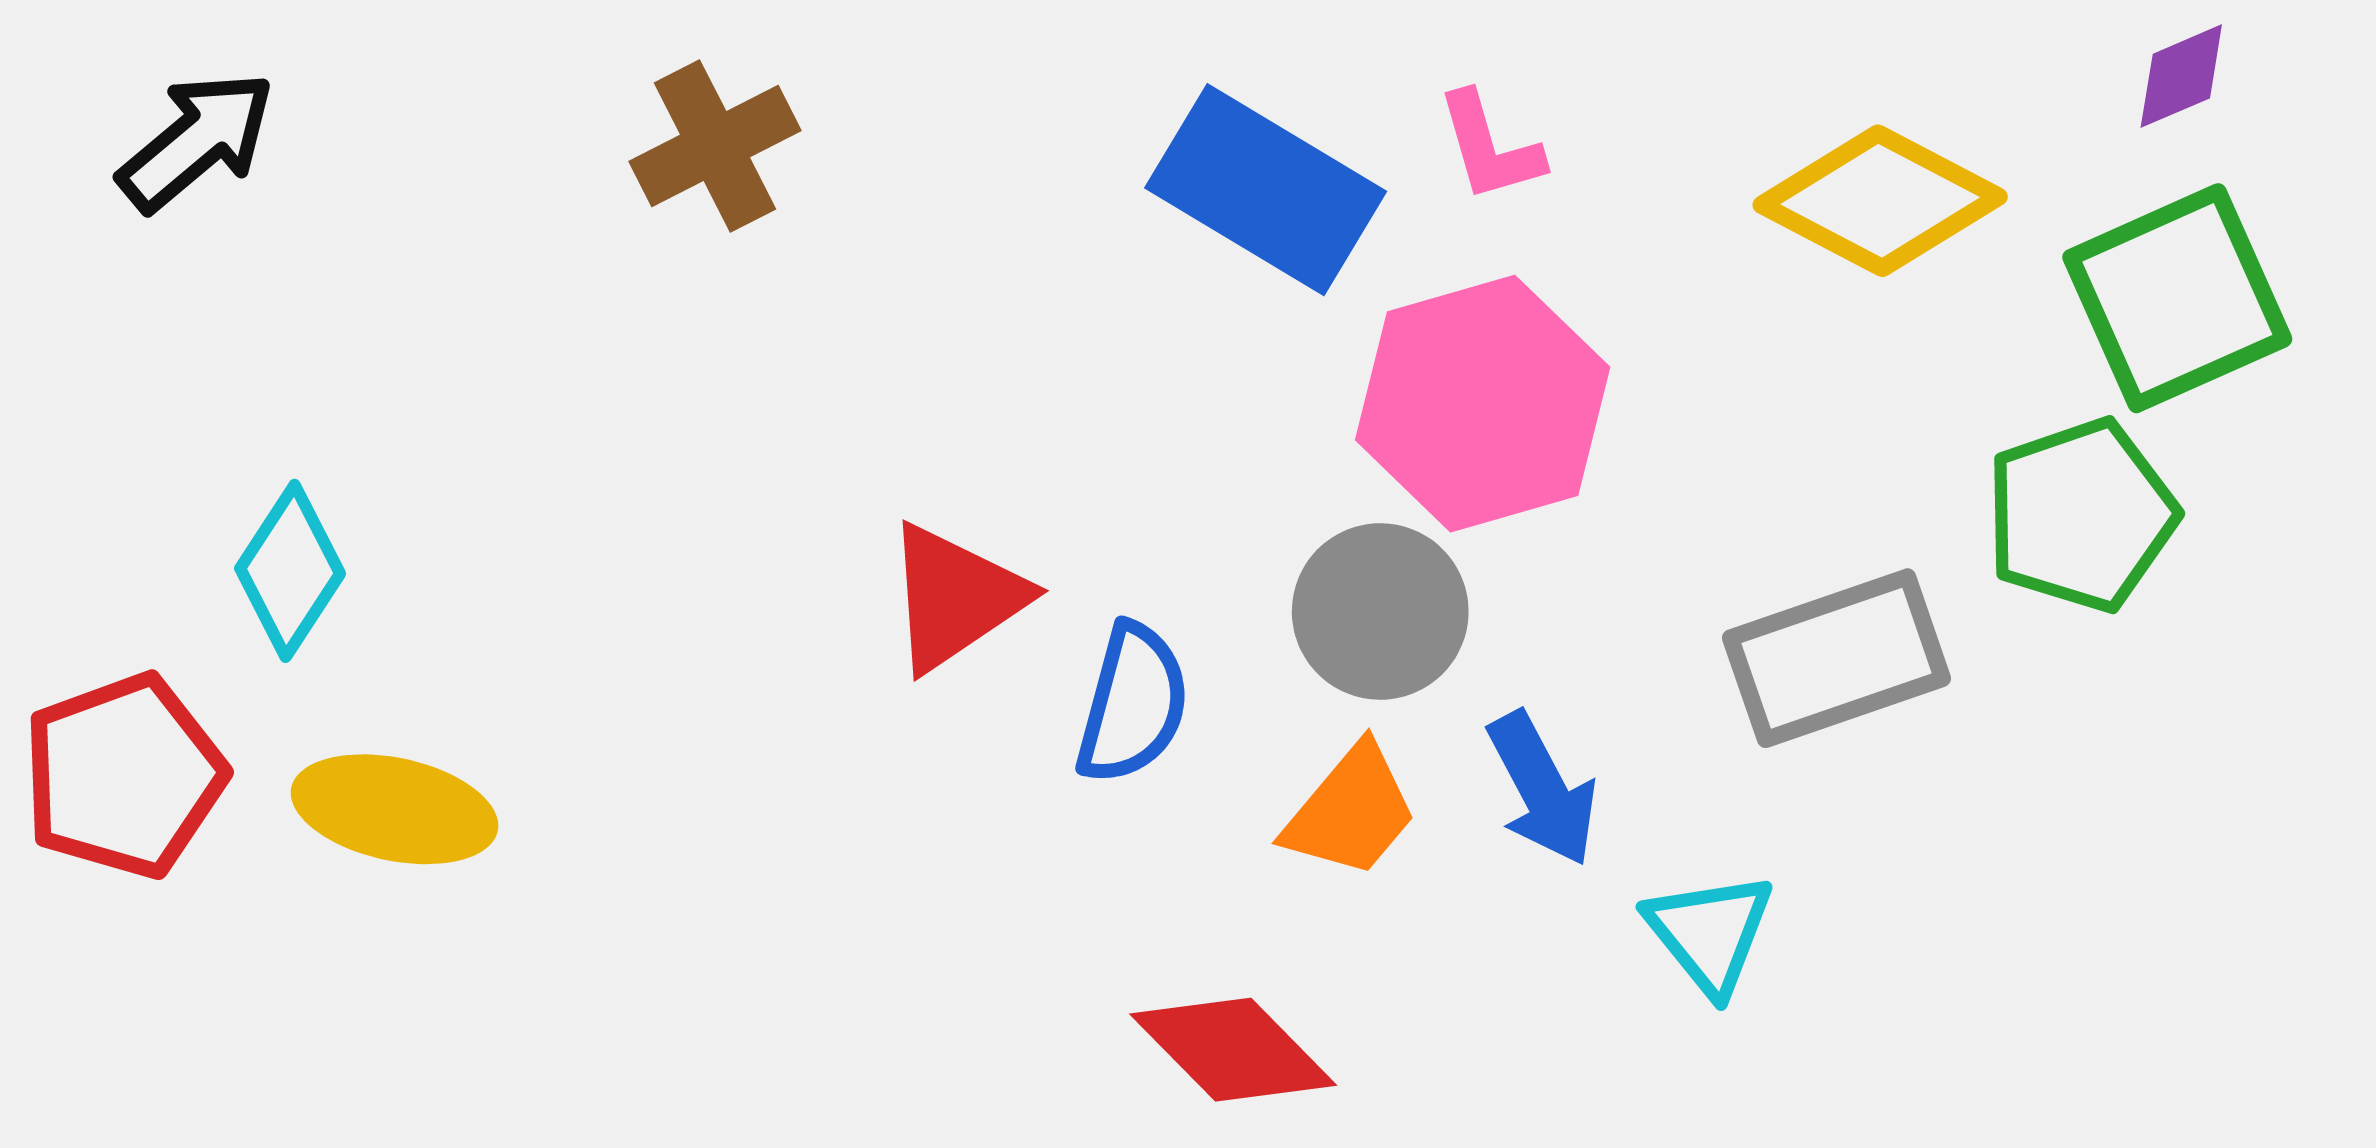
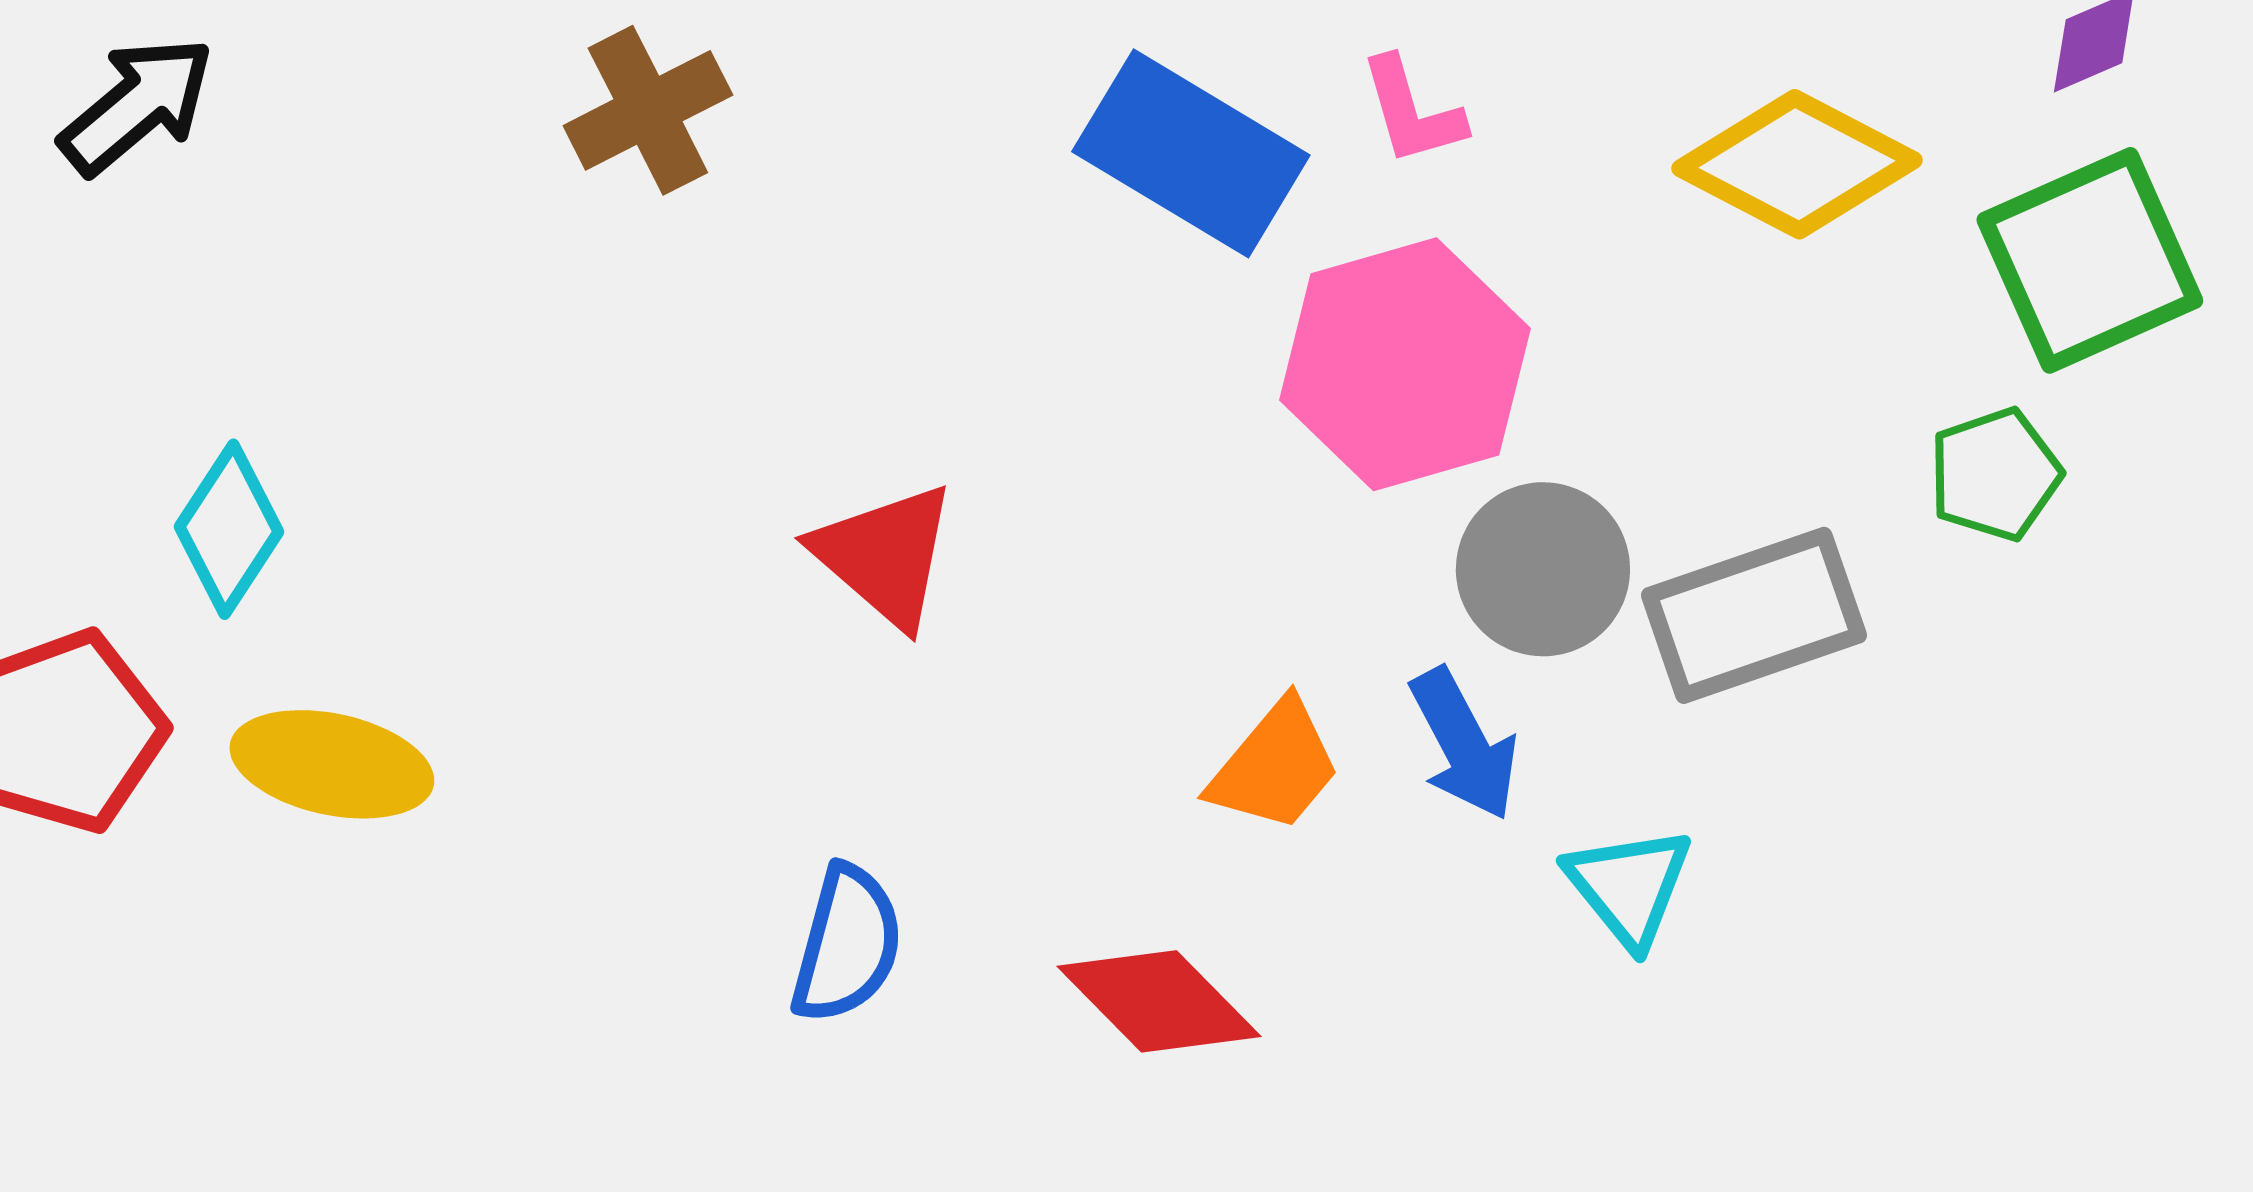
green pentagon: (2081, 515) -> (1995, 474), size x0.7
red triangle: (955, 597) -> (885, 555), turned -45
gray circle: (1380, 612) -> (1543, 569), moved
blue semicircle: (1133, 704) -> (847, 944), moved

